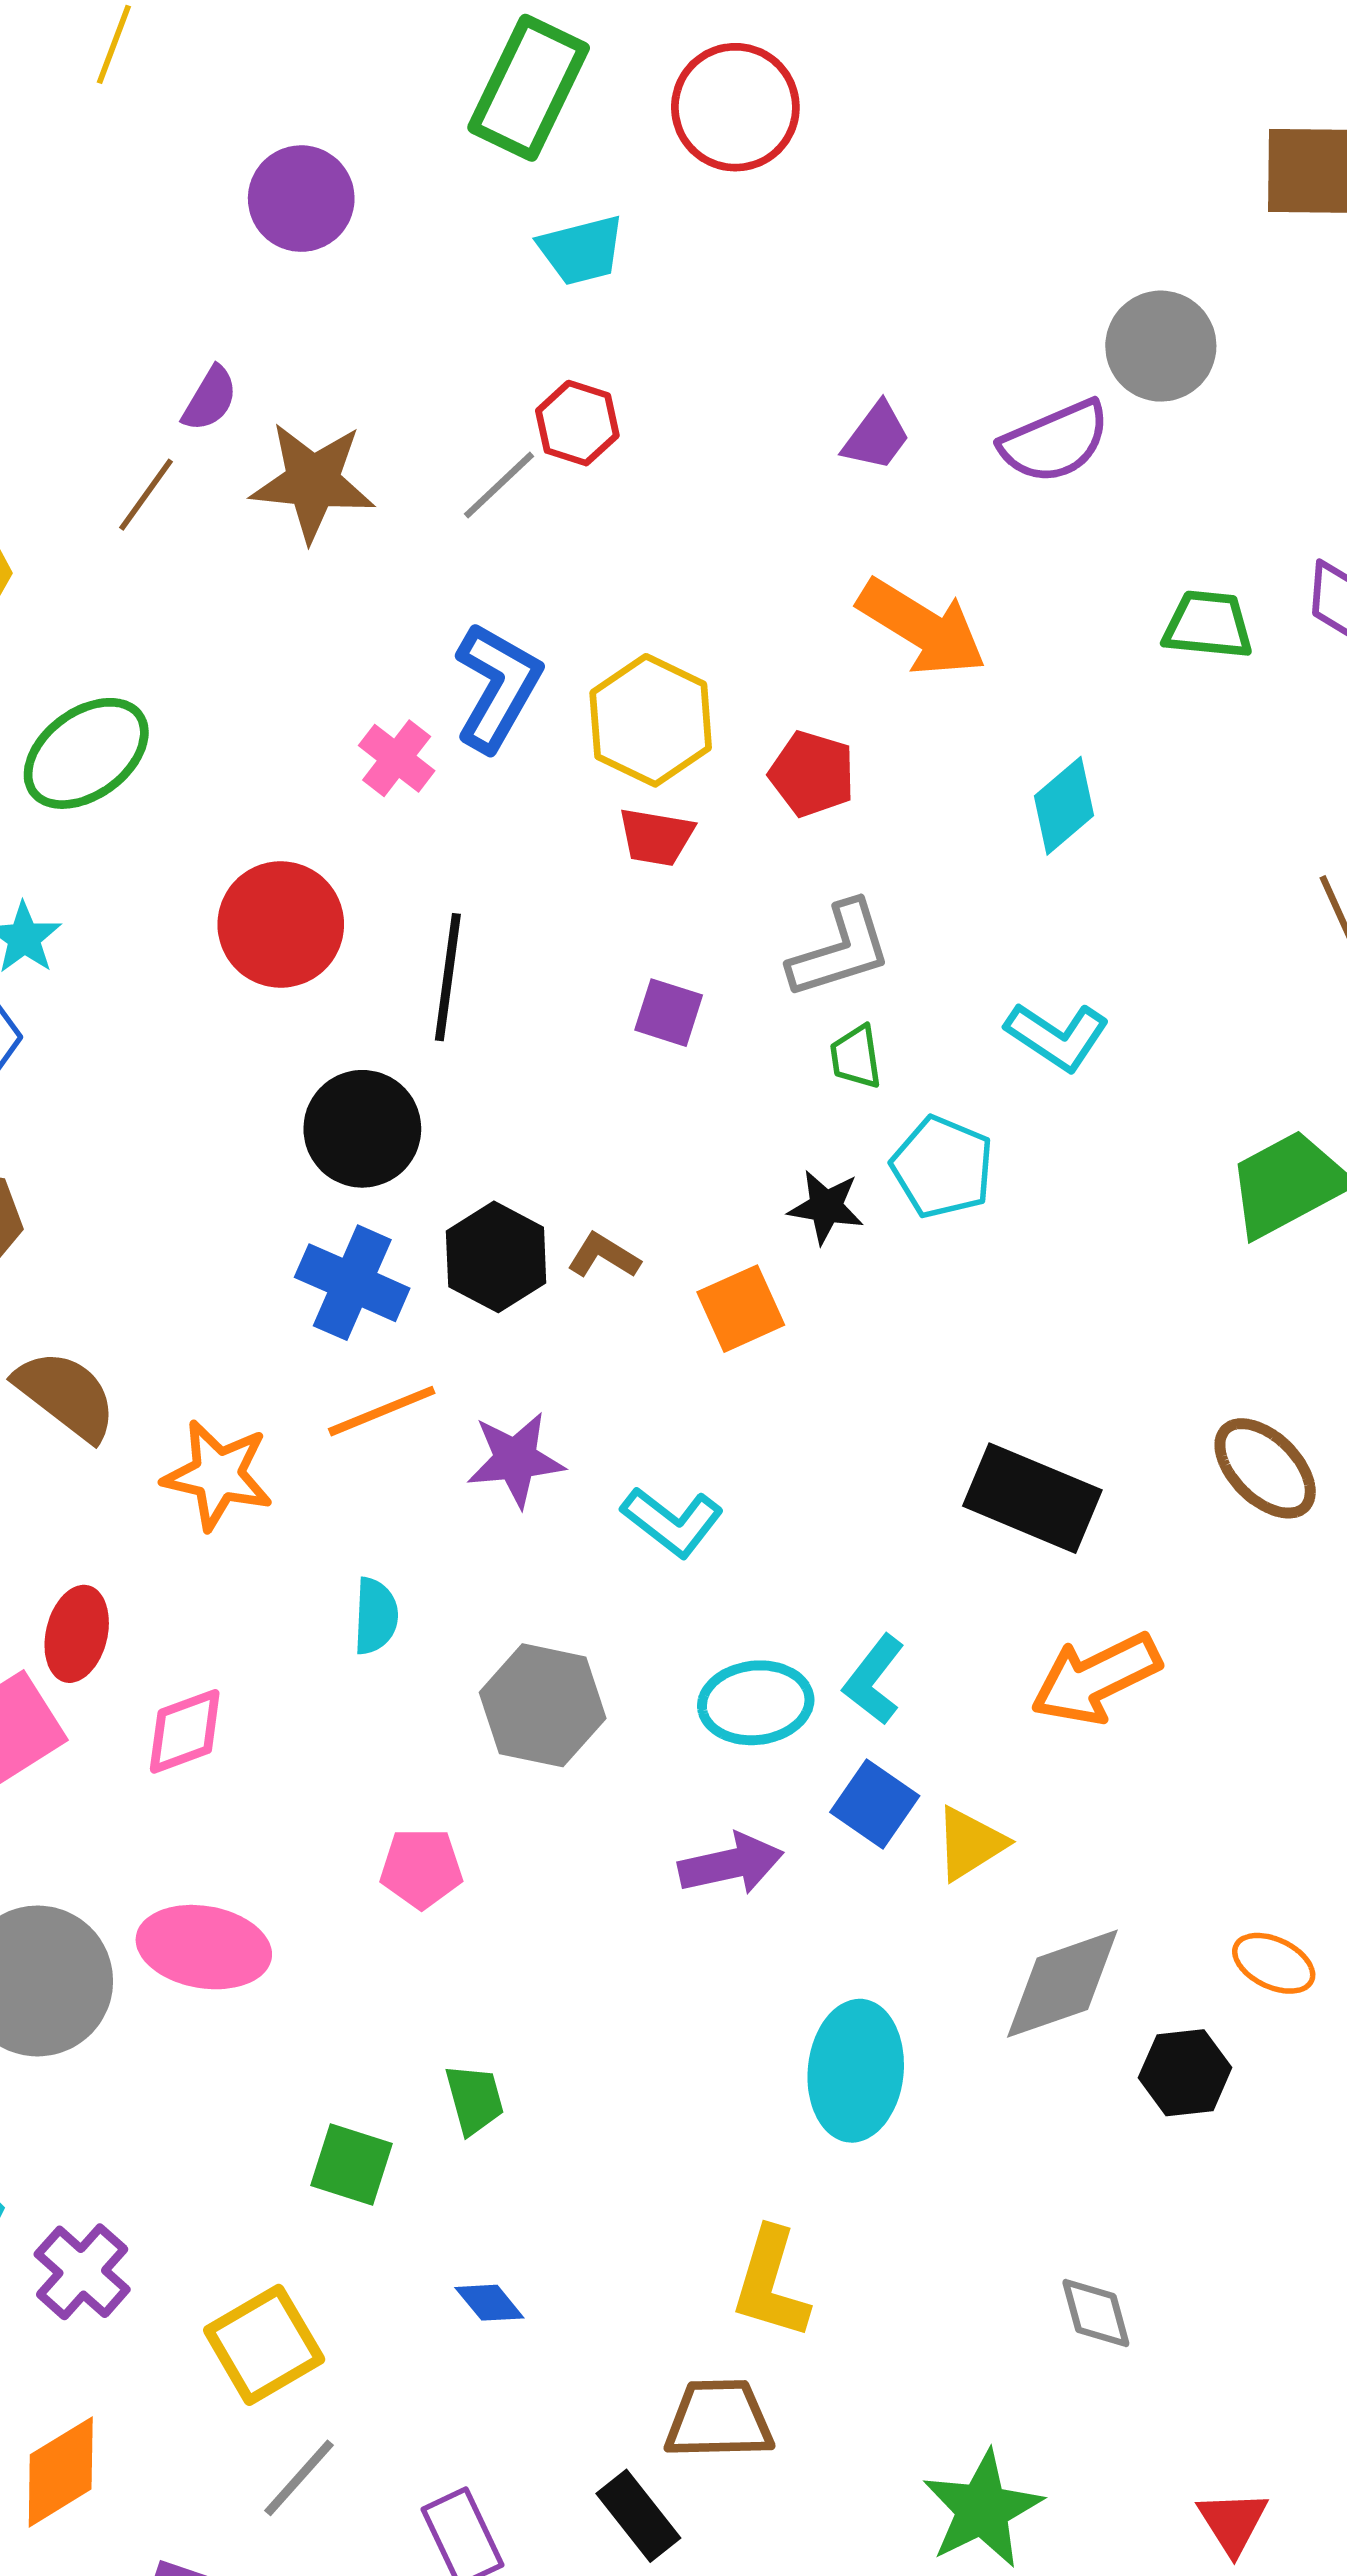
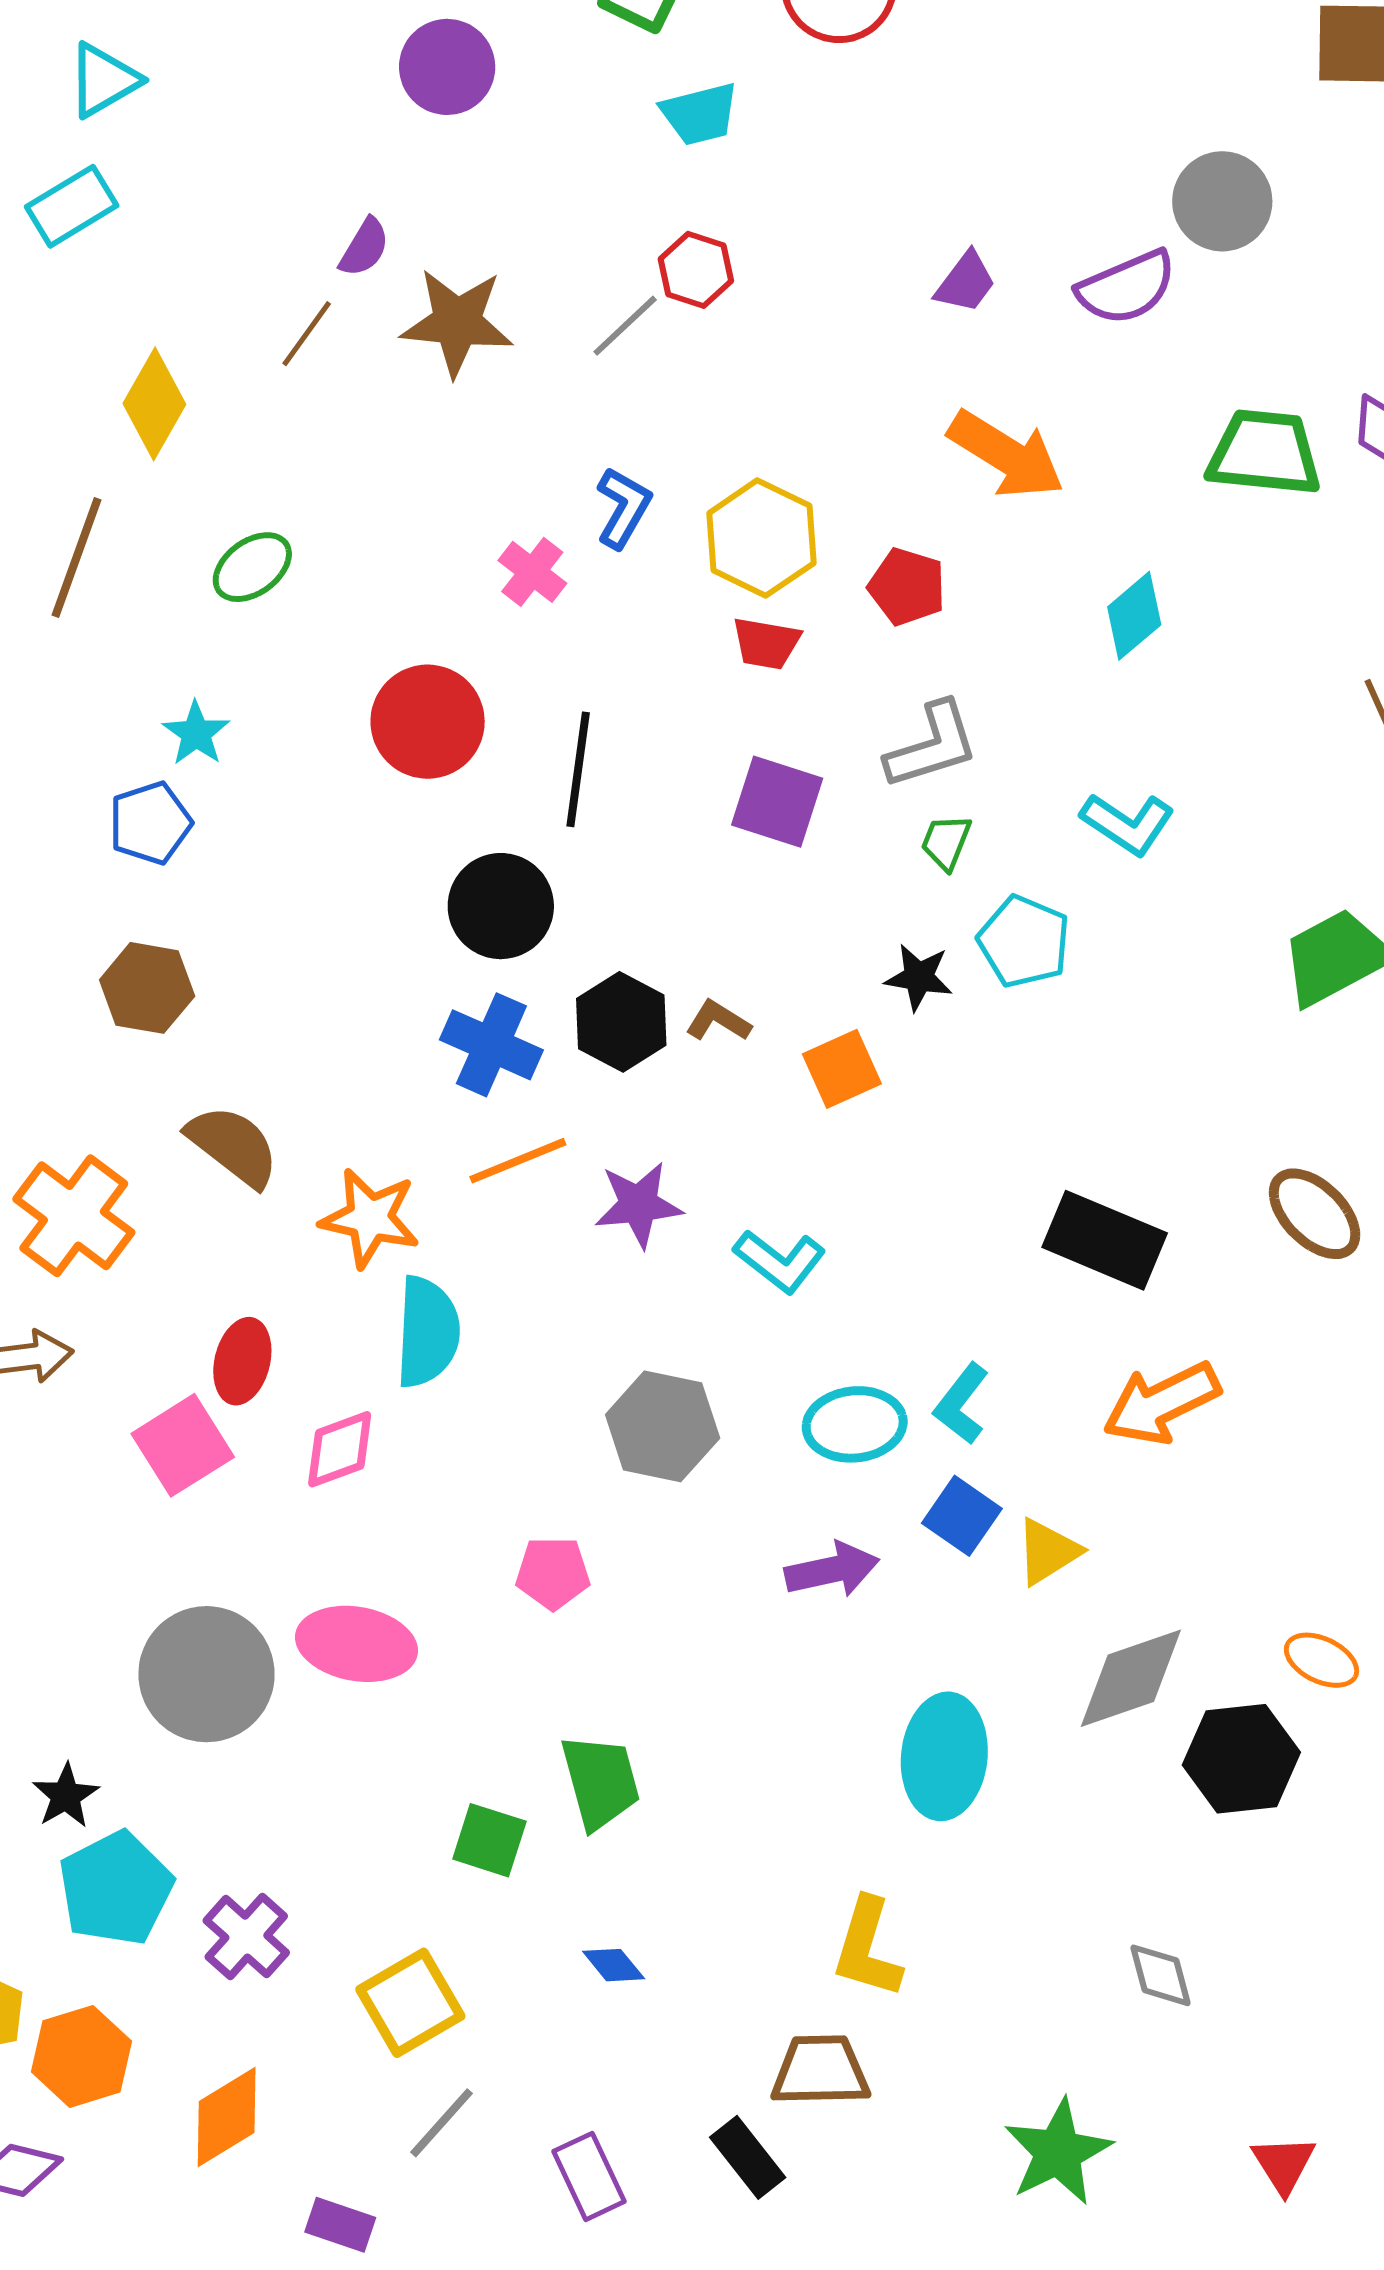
green trapezoid: (1208, 625) -> (1264, 453), size x1.4
blue L-shape: (497, 687) -> (623, 508), size x0.7
green ellipse: (86, 753) -> (252, 567), size x0.7
purple square: (669, 1013) -> (777, 802), size x1.5
green trapezoid: (856, 1057) -> (946, 842), turned 30
cyan semicircle: (376, 1616) -> (427, 1332), moved, size x1.6
black hexagon: (1185, 2073) -> (1241, 1759), size x1.4
green trapezoid: (474, 2099) -> (600, 1782), size x1.5

